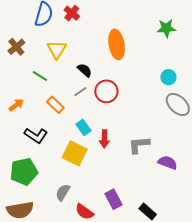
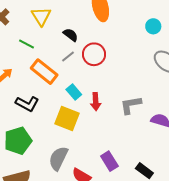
cyan circle: (168, 77) -> (153, 26), moved
orange rectangle: (55, 105) -> (44, 72), size x1.5
gray semicircle: (63, 192) -> (58, 158), size x1.4

